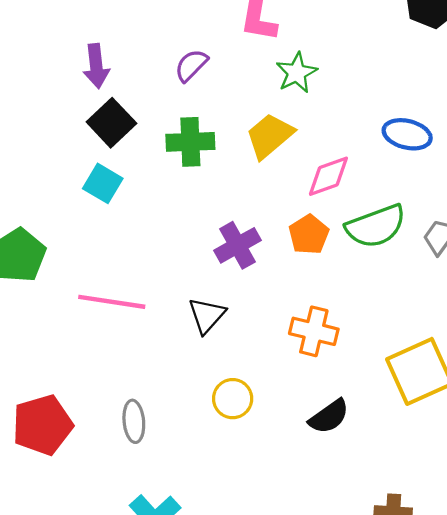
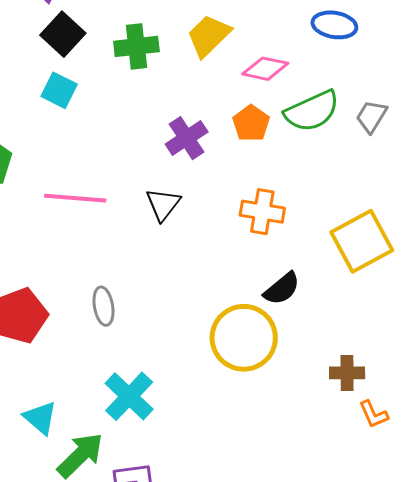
pink diamond: (328, 176) -> (265, 69), turned 36
yellow circle: (233, 399) -> (244, 338), moved, size x1.8

